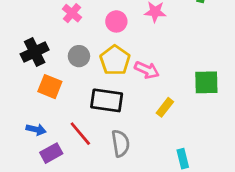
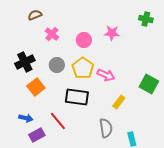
green square: (206, 82) -> (149, 84), turned 30
orange square: (50, 87) -> (36, 87), turned 30
gray semicircle: (121, 143) -> (106, 128), moved

